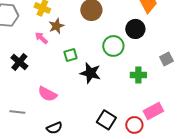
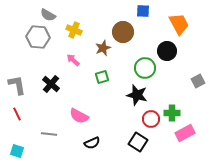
brown star: (56, 26) -> (103, 48), moved
black star: (90, 73) -> (137, 95), moved
green cross: (138, 75) -> (172, 113), moved
red circle: (134, 125) -> (151, 119), moved
black semicircle: (54, 128) -> (92, 143), moved

